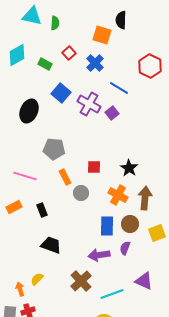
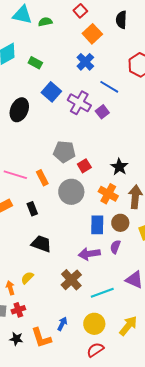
black semicircle: (121, 20) -> (121, 20), moved
green semicircle: (55, 23) -> (45, 22), turned -104
orange square: (102, 35) -> (92, 34), turned 30
red square: (69, 53) -> (80, 11), moved
gray pentagon: (54, 149) -> (64, 152), moved
red square: (94, 167) -> (84, 166), turned -32
orange rectangle: (65, 177) -> (42, 178), moved
gray circle: (81, 193) -> (71, 192), size x1.6

